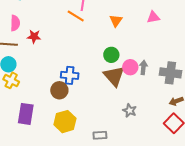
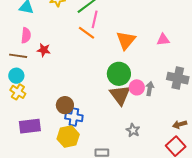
orange triangle: (116, 21) -> (126, 40), size x1.5
green circle: (111, 55) -> (119, 74), size x1.5
gray cross: (170, 73) -> (178, 78), moved
blue cross: (70, 75) -> (74, 117), moved
purple rectangle: (26, 114) -> (30, 126), turned 70

